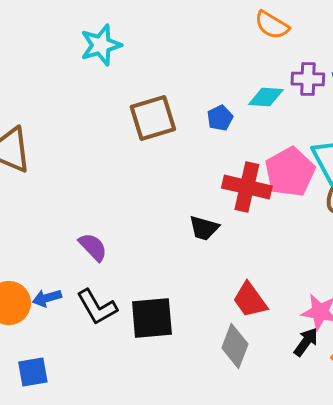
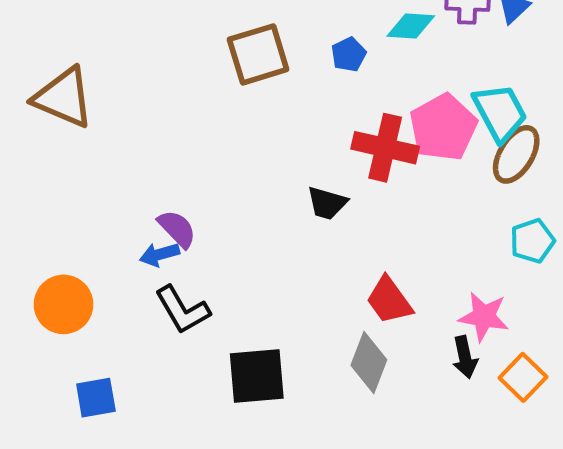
blue arrow: (47, 298) -> (159, 254), moved
black square: (152, 318) -> (257, 376), moved
black arrow: (306, 342) -> (465, 357), turned 132

